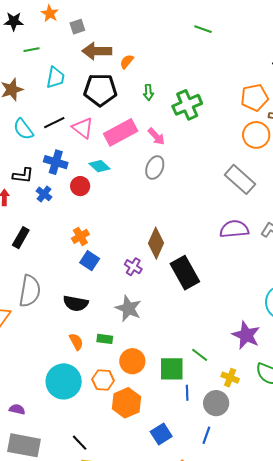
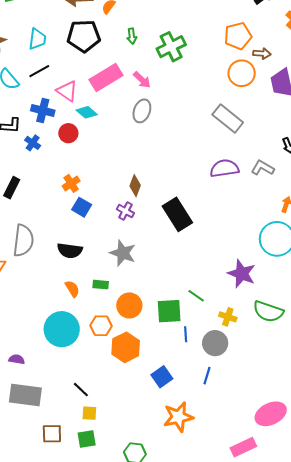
cyan trapezoid: (55, 78) -> (37, 39), moved
pink triangle: (83, 128) -> (67, 91), moved
brown diamond: (156, 243) -> (135, 186), moved, size x0.7

